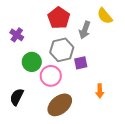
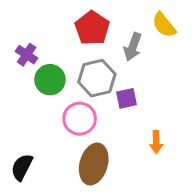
green circle: (32, 62) -> (50, 80), moved
black semicircle: (17, 97) -> (22, 167), moved
brown ellipse: (60, 105) -> (94, 164), turned -35

